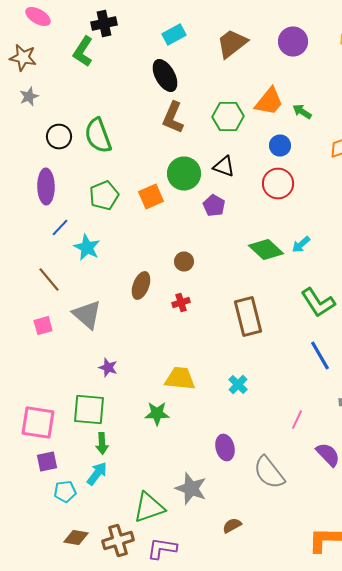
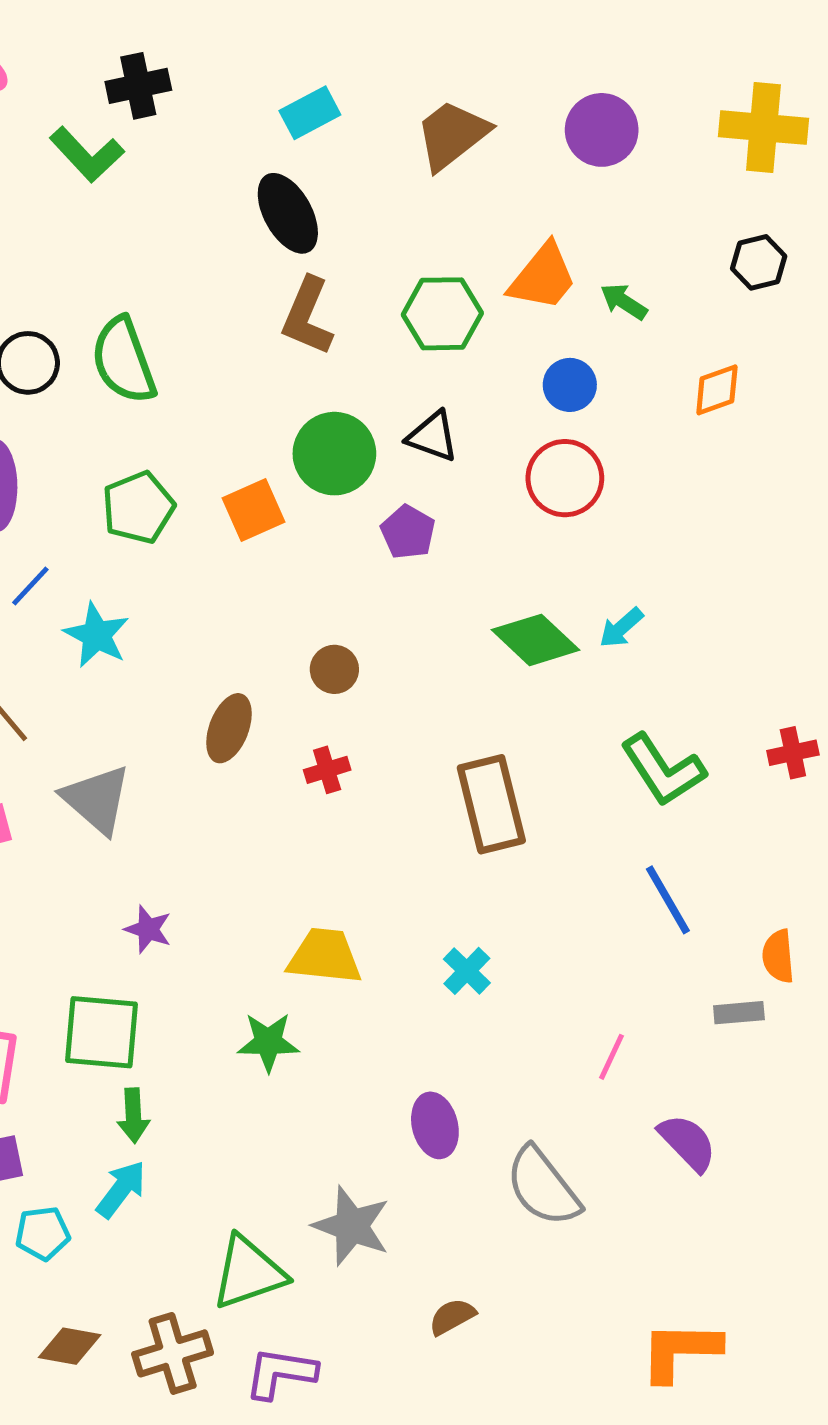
green L-shape: (83, 52) -> (87, 154), turned -76

